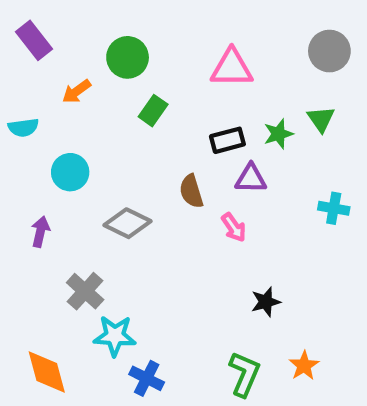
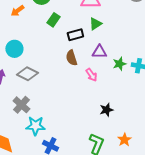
green triangle: (321, 119) -> (95, 24), moved, turned 32
green star: (278, 134) -> (119, 64), moved
black rectangle: (227, 140) -> (75, 35), moved
gray diamond: (128, 223) -> (27, 74), moved

